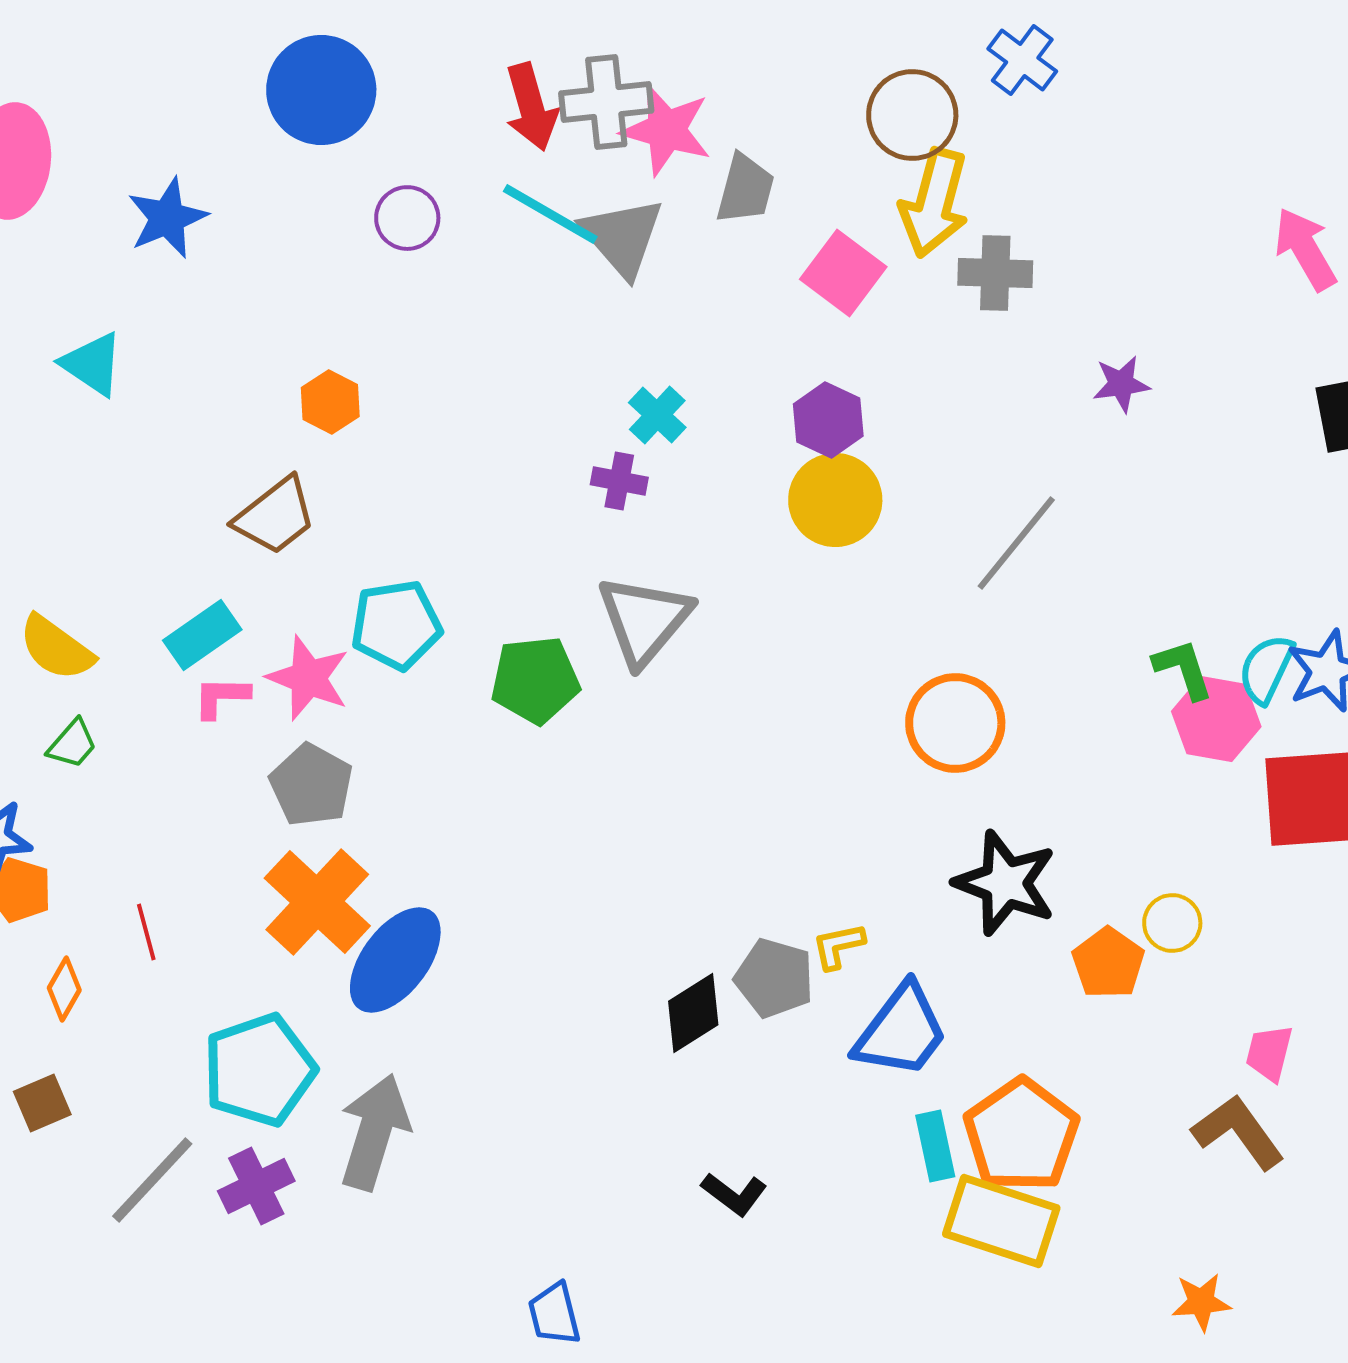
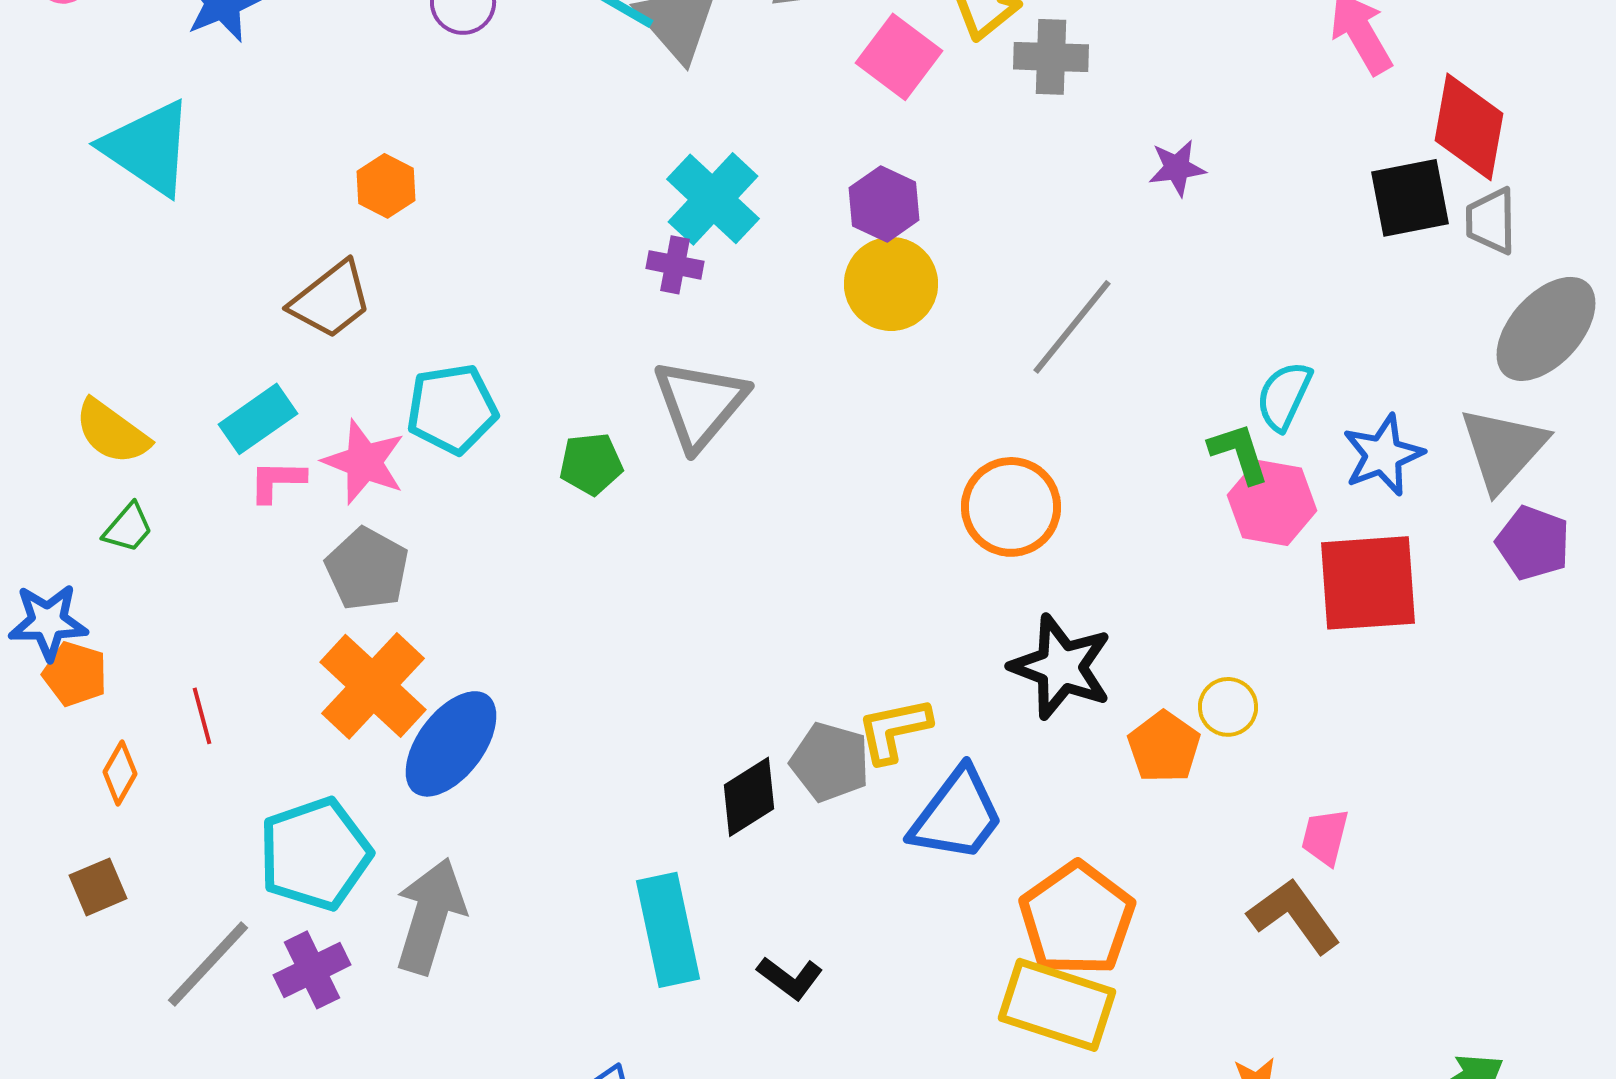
cyan triangle: (92, 364) -> (148, 148), size x1.5
cyan cross: (657, 415) -> (713, 199), size x1.6
cyan semicircle: (1266, 669) -> (1284, 396), moved
green pentagon: (535, 680) -> (591, 464), size x0.7
yellow L-shape: (838, 946) -> (894, 730), size x1.4
cyan rectangle: (935, 1146) -> (668, 930), moved, size x1.6

